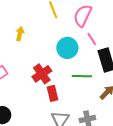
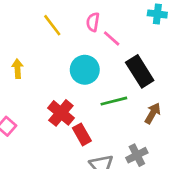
pink semicircle: (83, 16) -> (93, 22), size x0.6
pink line: (92, 39) -> (112, 38), moved

